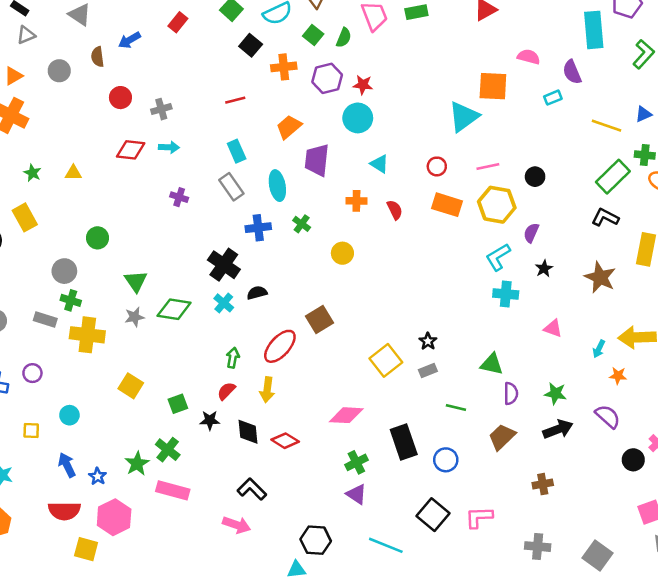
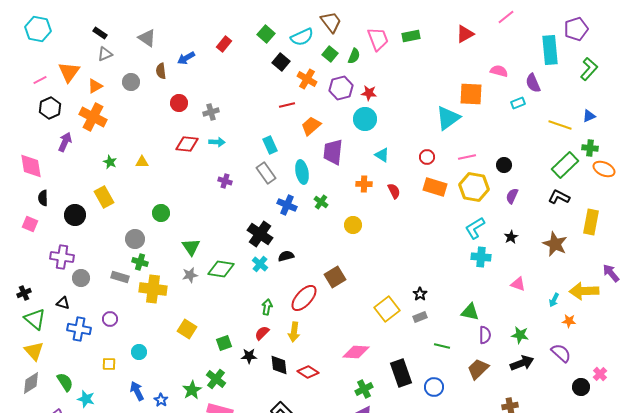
orange cross: (284, 67) -> (307, 79), turned 36
red line: (235, 100) -> (287, 105), moved
blue cross: (258, 228) -> (287, 205), turned 30
purple semicircle: (531, 233) -> (512, 196), moved

